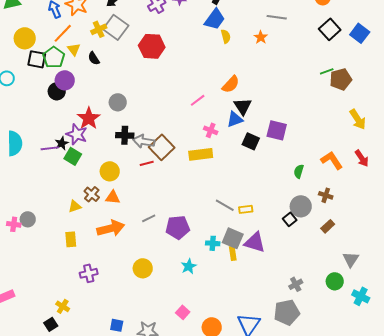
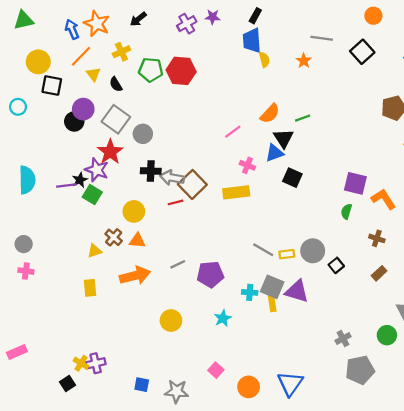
blue trapezoid: (215, 19) -> (252, 40), turned 140
gray square: (116, 27) -> (116, 119), moved
black square: (330, 29) -> (362, 52), moved
green pentagon: (54, 57) -> (151, 70), moved, turned -30
green line: (327, 71) -> (303, 118), moved
purple square: (277, 130) -> (355, 183), moved
gray circle: (301, 206) -> (313, 251), moved
gray circle: (28, 219) -> (24, 244), moved
purple cross: (89, 273) -> (96, 363), moved
gray pentagon: (287, 312) -> (360, 370), moved

